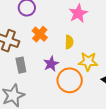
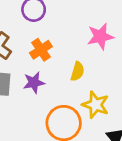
purple star: (51, 64) -> (34, 83), moved

